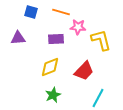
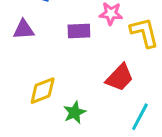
yellow diamond: (50, 67) -> (43, 91), moved

